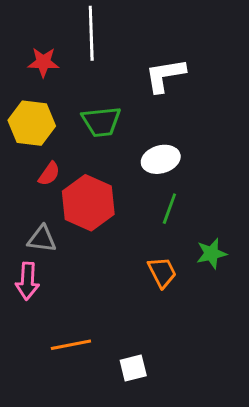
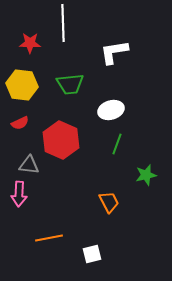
red semicircle: (49, 174) -> (20, 123), moved, turned 30
orange trapezoid: (162, 272) -> (109, 202), moved

